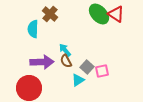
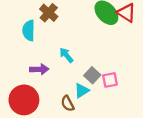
brown semicircle: (66, 61) -> (68, 103), moved
purple arrow: (42, 62) -> (39, 69), size x0.7

